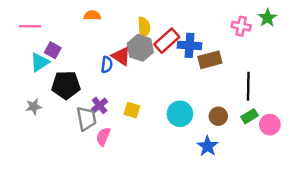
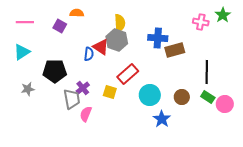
red rectangle: (167, 41) -> (128, 74), moved
purple square: (53, 50) -> (60, 26), moved
cyan triangle: (40, 62) -> (22, 52), moved
green rectangle: (249, 116) -> (208, 97), turned 64
blue star: (207, 146) -> (162, 119), moved

